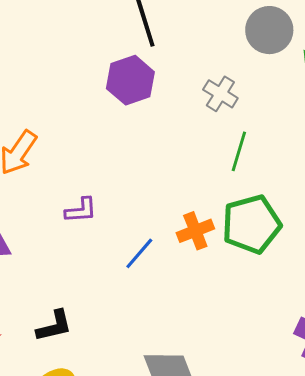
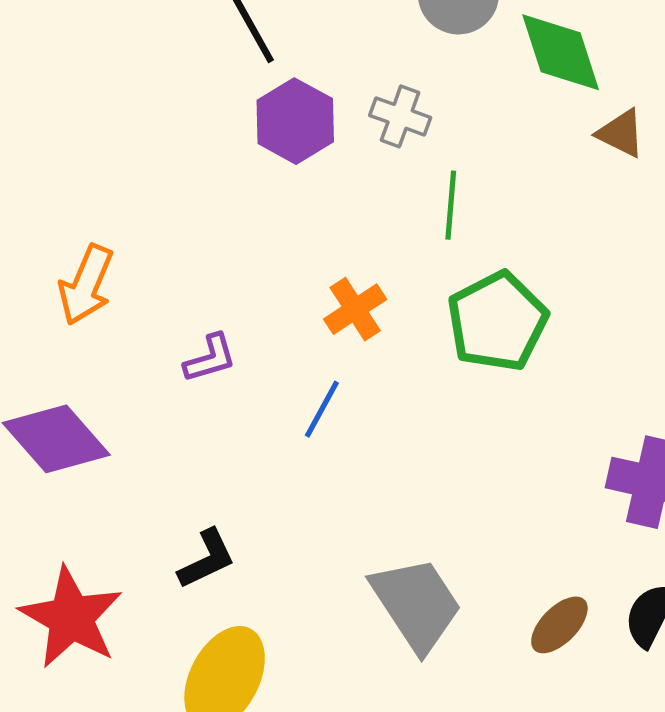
purple hexagon: (130, 80) -> (295, 121), moved
orange cross: (195, 231) -> (355, 309), moved

